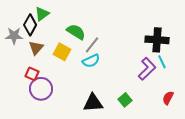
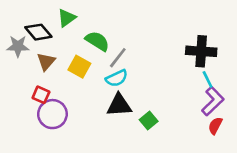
green triangle: (42, 14) -> (67, 18), moved
black diamond: (30, 25) -> (38, 32), turned -70
purple L-shape: (147, 69) -> (213, 101), moved
green square: (125, 100) -> (149, 120), moved
black triangle: (93, 103) -> (119, 105), moved

